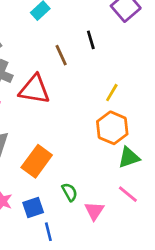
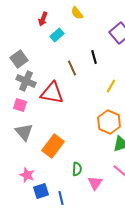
yellow line: (112, 93) -> (111, 86), moved
green semicircle: (70, 192) -> (77, 169), turned 32
blue square: (33, 207) -> (41, 191), moved

